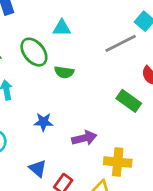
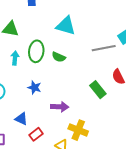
cyan triangle: (62, 28) -> (66, 26), size x1.5
green ellipse: (34, 52) -> (36, 51), moved, turned 30
blue triangle: (38, 168) -> (21, 119), turned -32

